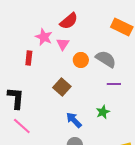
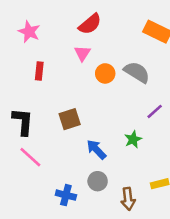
pink star: (44, 37) -> (29, 32), moved
purple line: (114, 84) -> (155, 111), moved, turned -40
brown square: (62, 87) -> (70, 119), moved, turned 30

